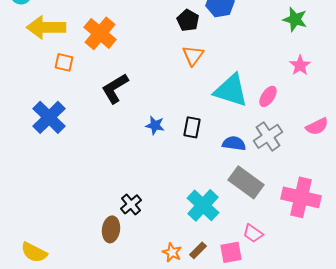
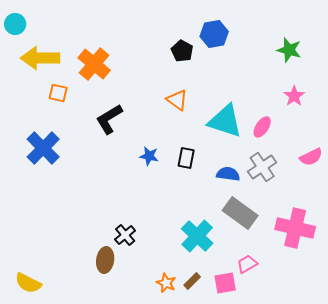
orange triangle: (193, 55) -> (177, 100), moved, turned -30
pink trapezoid: (253, 233) -> (247, 264), turned 115

